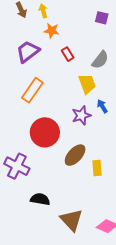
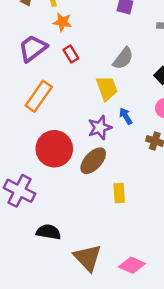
red rectangle: (68, 54) -> (71, 54), moved
brown ellipse: (75, 155) -> (93, 161), moved

